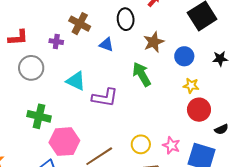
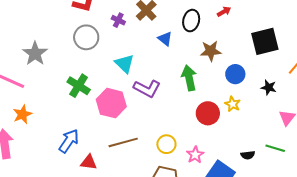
red circle: (199, 110) -> (208, 113), moved
pink hexagon: (64, 142) -> (111, 103), moved

